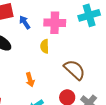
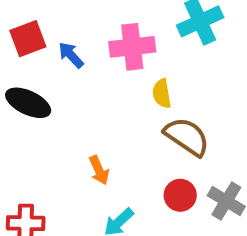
yellow semicircle: (45, 46) -> (162, 94), moved

